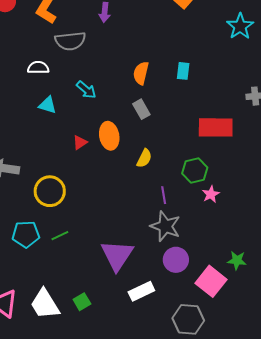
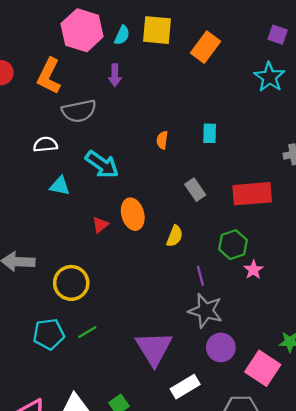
orange semicircle: (141, 73) -> (162, 140), size x0.7
cyan arrow: (86, 90) -> (102, 164), size x1.4
gray rectangle: (141, 109) -> (195, 190), moved

